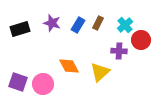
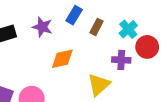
blue rectangle: (78, 25) -> (74, 15), moved
orange diamond: (69, 66) -> (62, 59), moved, turned -75

